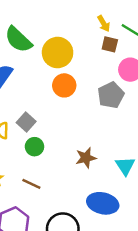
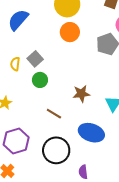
brown line: (31, 184) -> (54, 114), moved

